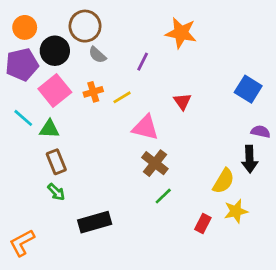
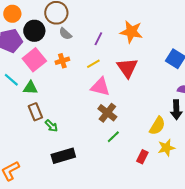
orange star: (181, 33) -> (131, 32), moved
yellow line: (122, 97) -> (93, 64), moved
red triangle: (182, 101) -> (127, 68), size x1.6
green arrow: (56, 192) -> (51, 126), moved

